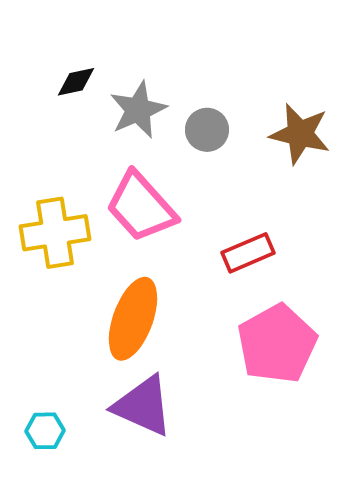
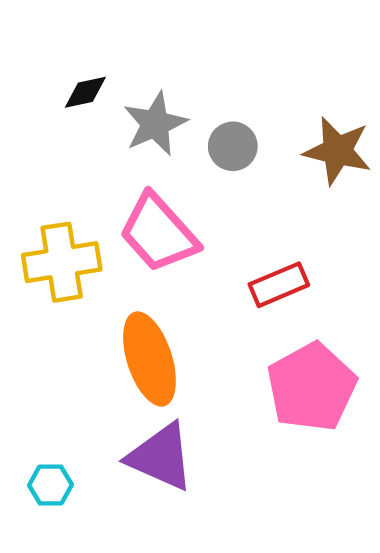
orange ellipse: (133, 319) -> (149, 359), turned -38

